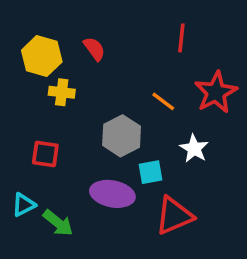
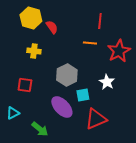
yellow hexagon: (42, 56) -> (31, 18), moved
orange line: (163, 101) -> (90, 43), moved, turned -32
purple ellipse: (112, 194) -> (62, 107), turned 35
green arrow: (58, 223) -> (40, 129), moved

